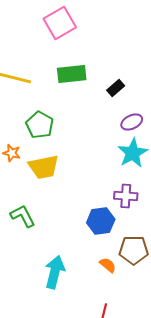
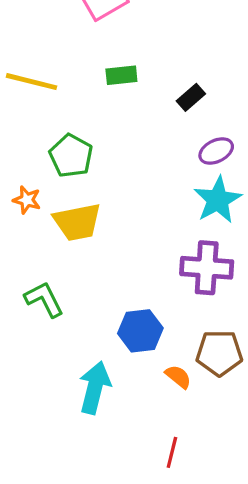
green rectangle: (72, 74) -> (121, 75), size x0.7
purple cross: (126, 196) -> (207, 268), size x1.4
blue hexagon: (101, 221) -> (140, 331), moved

